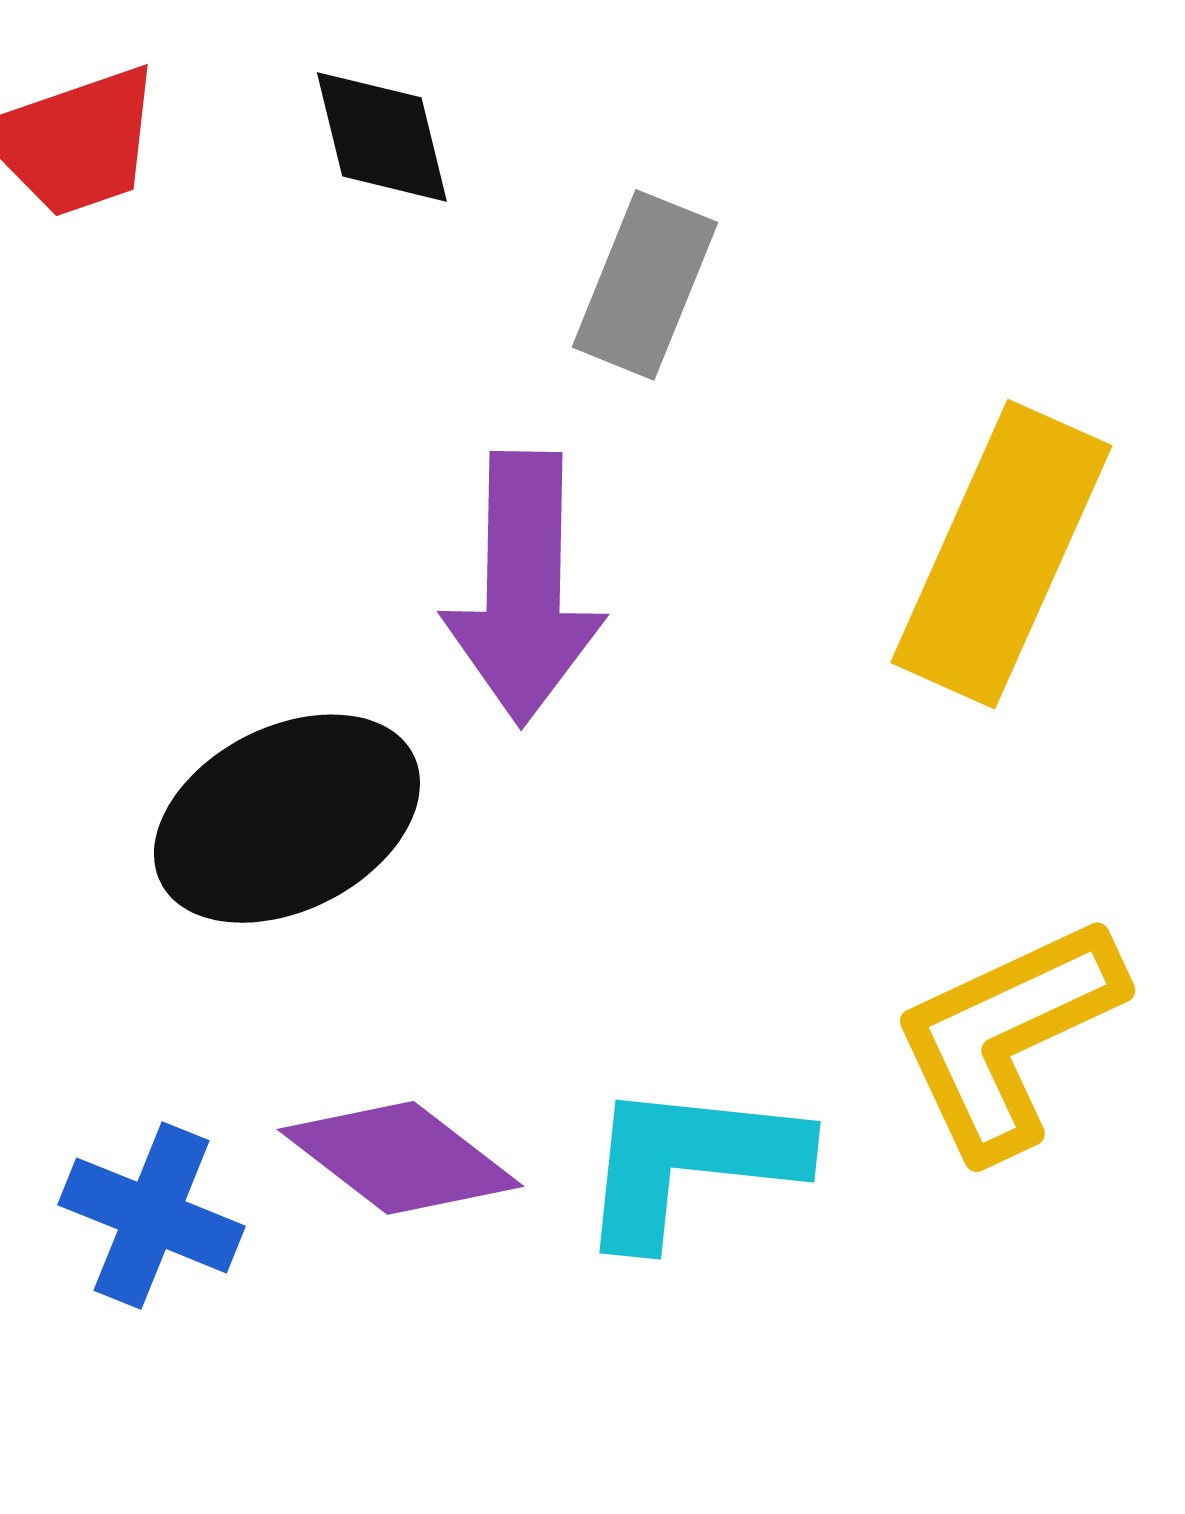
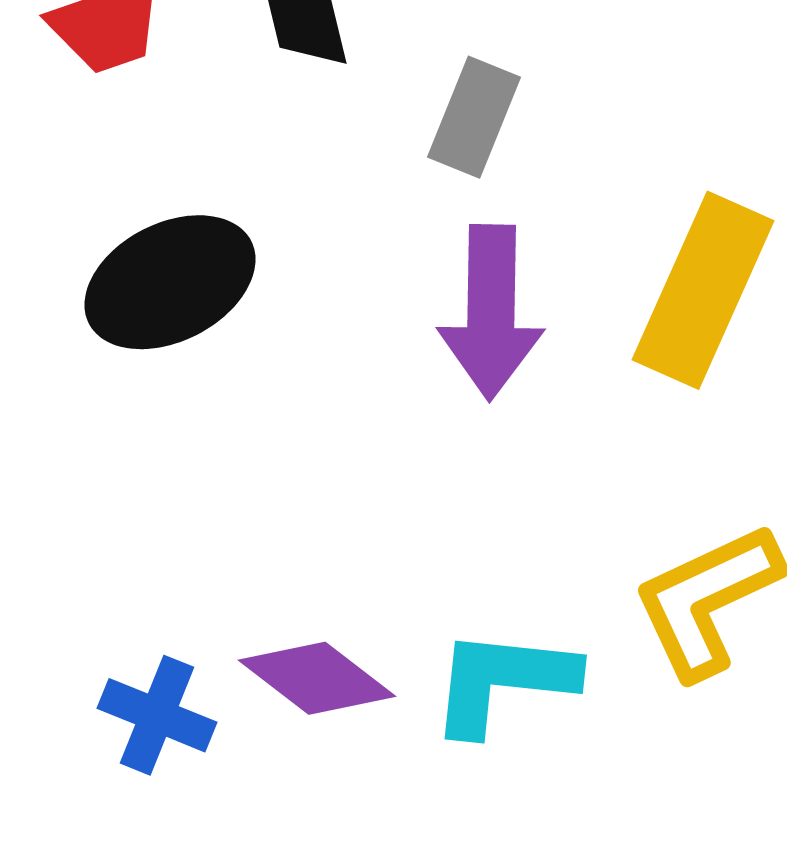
purple arrow: (524, 588) -> (491, 312), moved
black ellipse: (287, 819) -> (170, 282), moved

